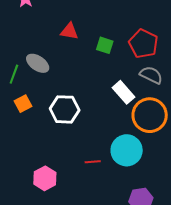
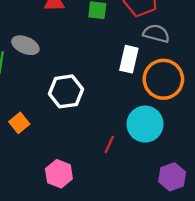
white rectangle: (123, 92) -> (129, 59), turned 65
orange square: (23, 104) -> (19, 123), moved
red line: (93, 162) -> (109, 144), turned -49

